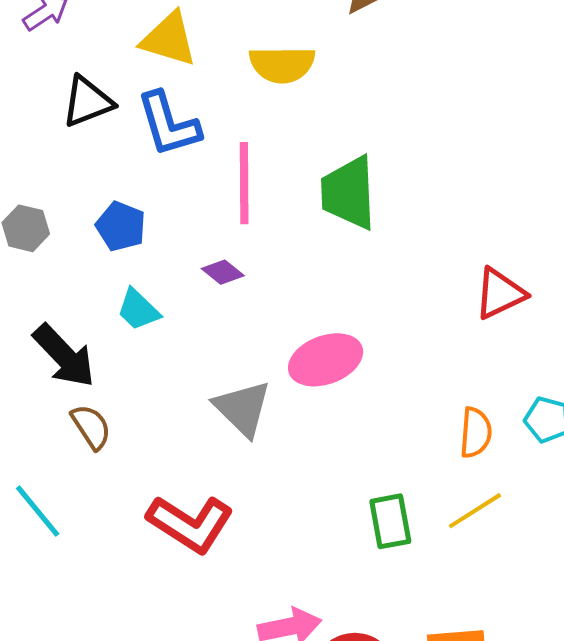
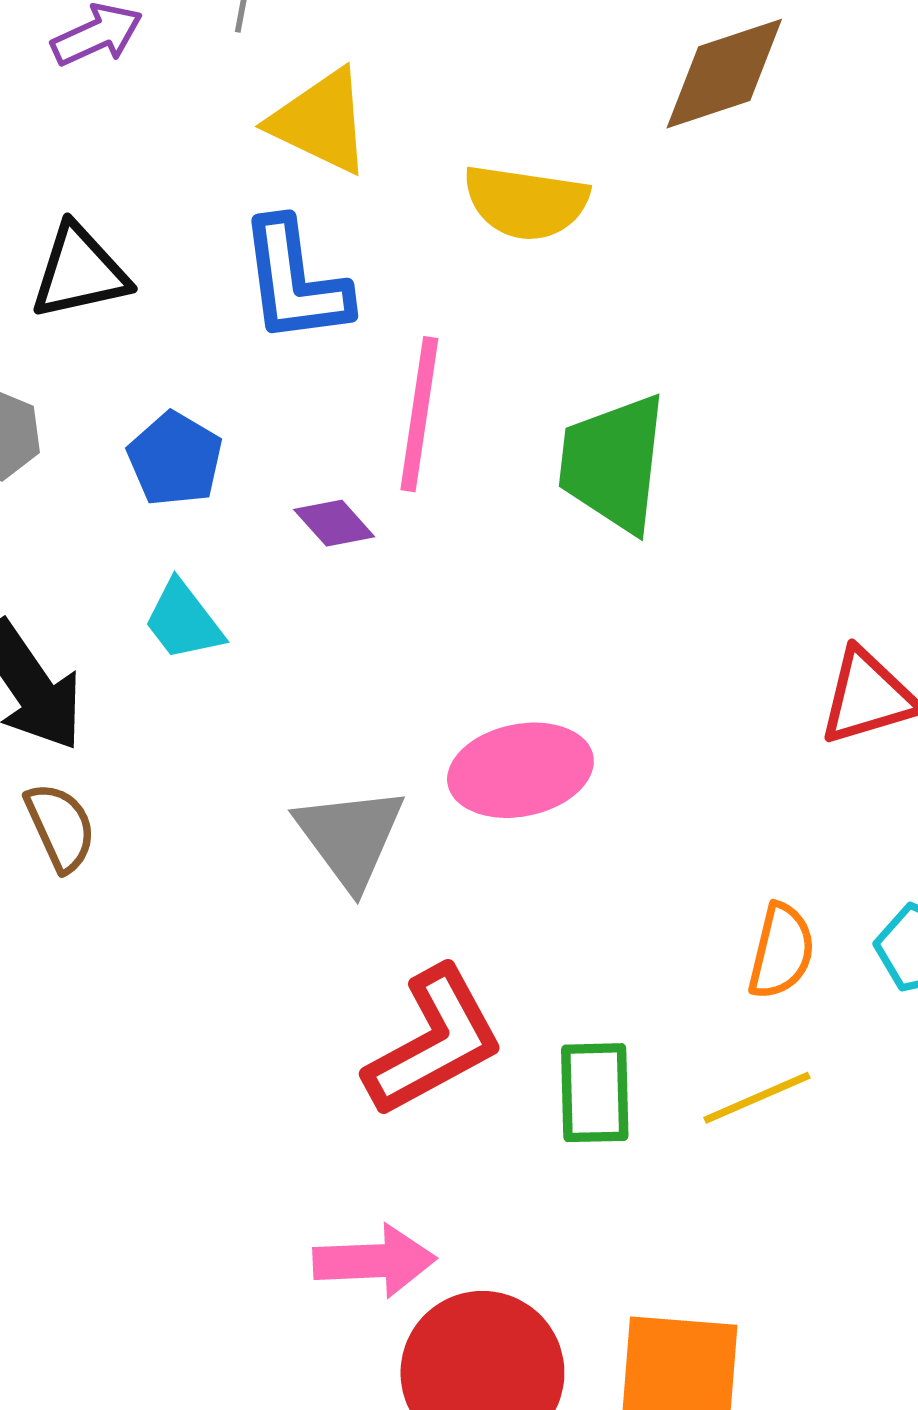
black triangle: (87, 102) -> (80, 272), moved
purple diamond: (223, 272) -> (334, 523), moved
red L-shape: (190, 524) -> (434, 1042), moved, turned -70

